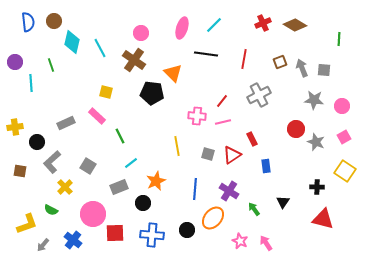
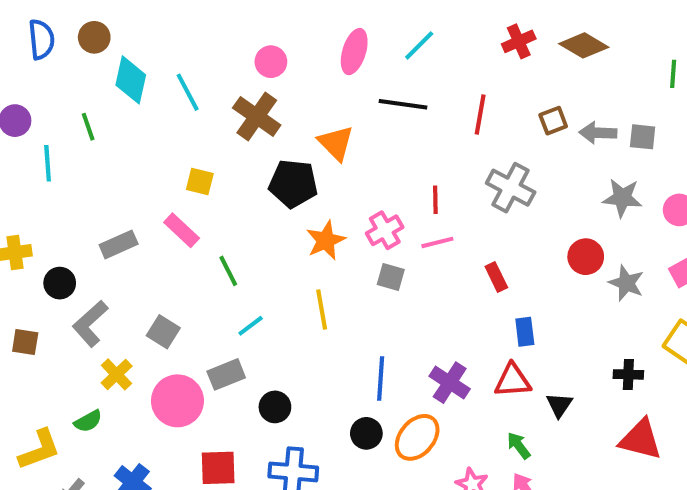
gray arrow: (302, 68) -> (598, 133), turned -66
gray cross: (259, 95) -> (511, 188), turned -35
red line: (222, 101) -> (435, 200), turned -40
pink cross: (197, 116) -> (385, 230), turned -36
yellow line: (177, 146) -> (322, 309), moved
gray square: (208, 154) -> (391, 277), moved
red triangle: (232, 155) -> (513, 381), moved, turned 30
orange star: (156, 181) -> (326, 240), moved
green arrow: (254, 209) -> (519, 446), moved
green semicircle: (51, 210) -> (88, 421), turned -56
pink circle: (93, 214) -> (177, 401), moved
black circle: (187, 230) -> (366, 433), moved

